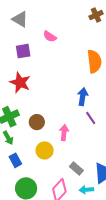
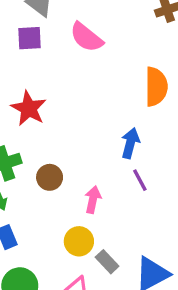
pink semicircle: (50, 36) -> (86, 37), size x1.5
purple square: (23, 51) -> (30, 38), moved
yellow circle: (45, 150) -> (79, 241), moved

